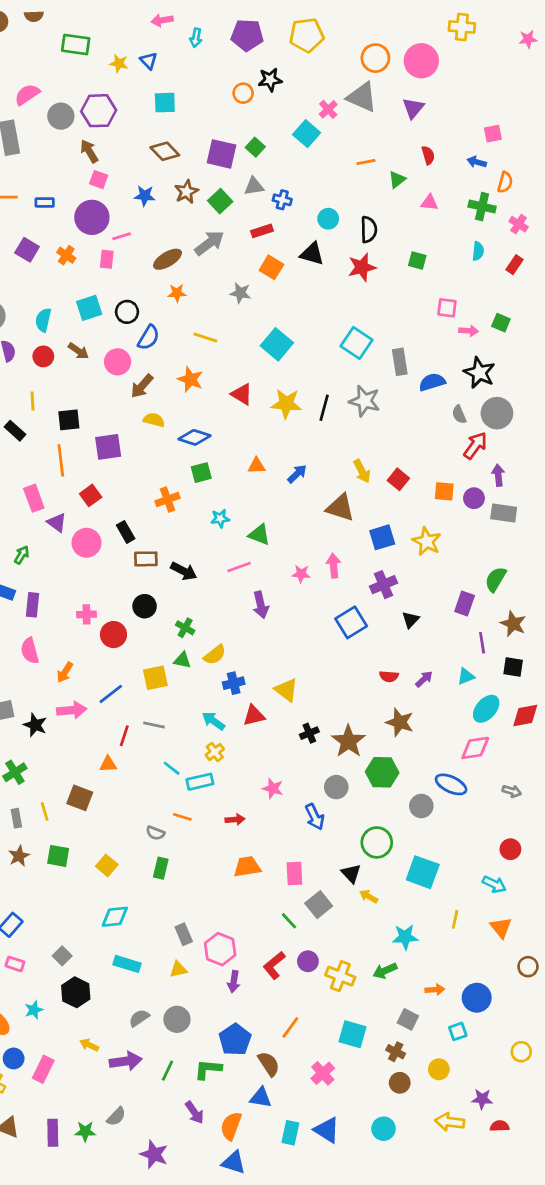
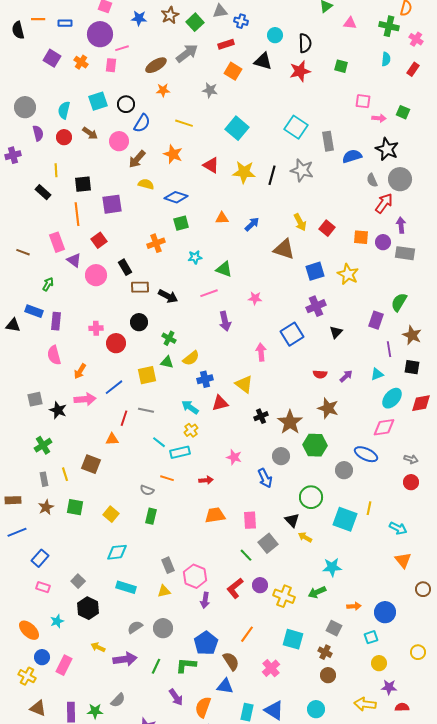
pink arrow: (334, 566) -> (261, 352), moved
red circle: (510, 849) -> (411, 482), moved
yellow line: (455, 919) -> (369, 508), moved
yellow circle: (439, 1069) -> (379, 663), moved

